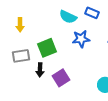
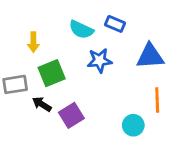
yellow arrow: (20, 25) -> (33, 42), moved
black arrow: (40, 70) -> (42, 104), turned 120

